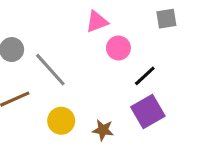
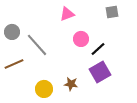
pink circle: (118, 48) -> (81, 39), moved
yellow circle: (61, 121) -> (44, 89), moved

